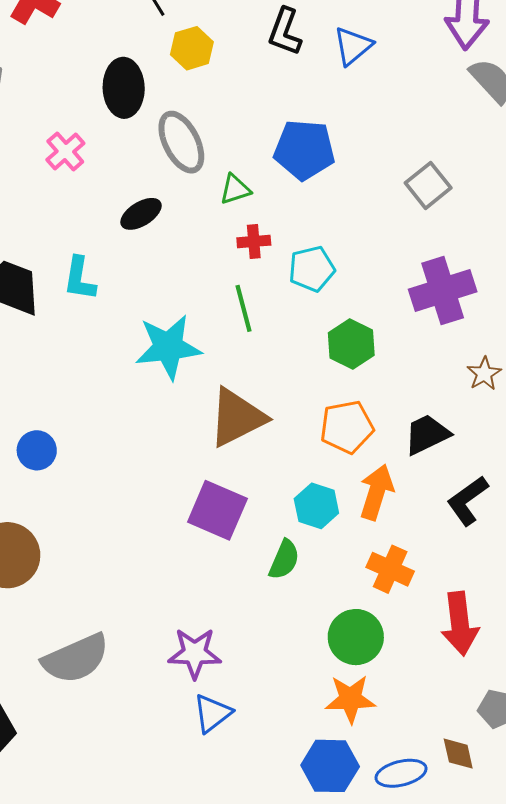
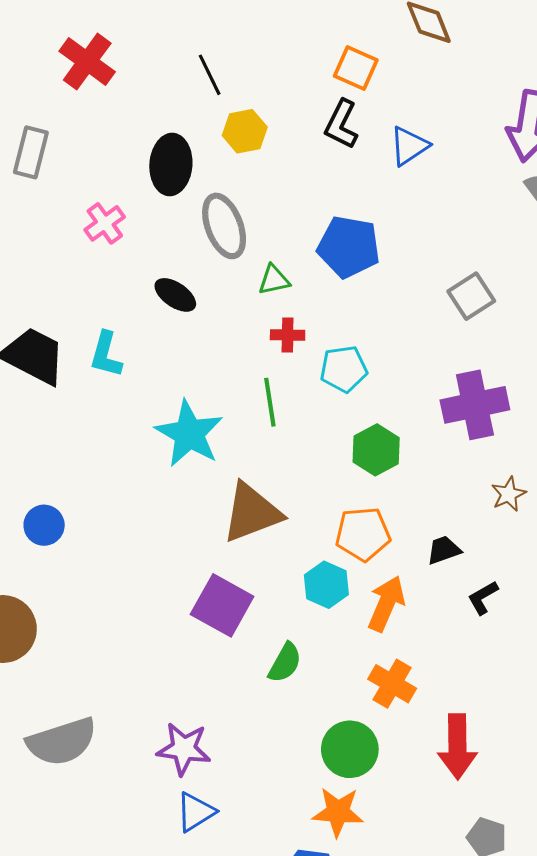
black ellipse: (141, 214) -> (175, 295), turned 60
cyan star: (168, 347) -> (189, 434), turned 30
black trapezoid: (427, 434) -> (444, 550), size x0.7
black L-shape: (467, 501) -> (483, 598), moved, size x0.7
cyan hexagon: (316, 506) -> (326, 585), moved

